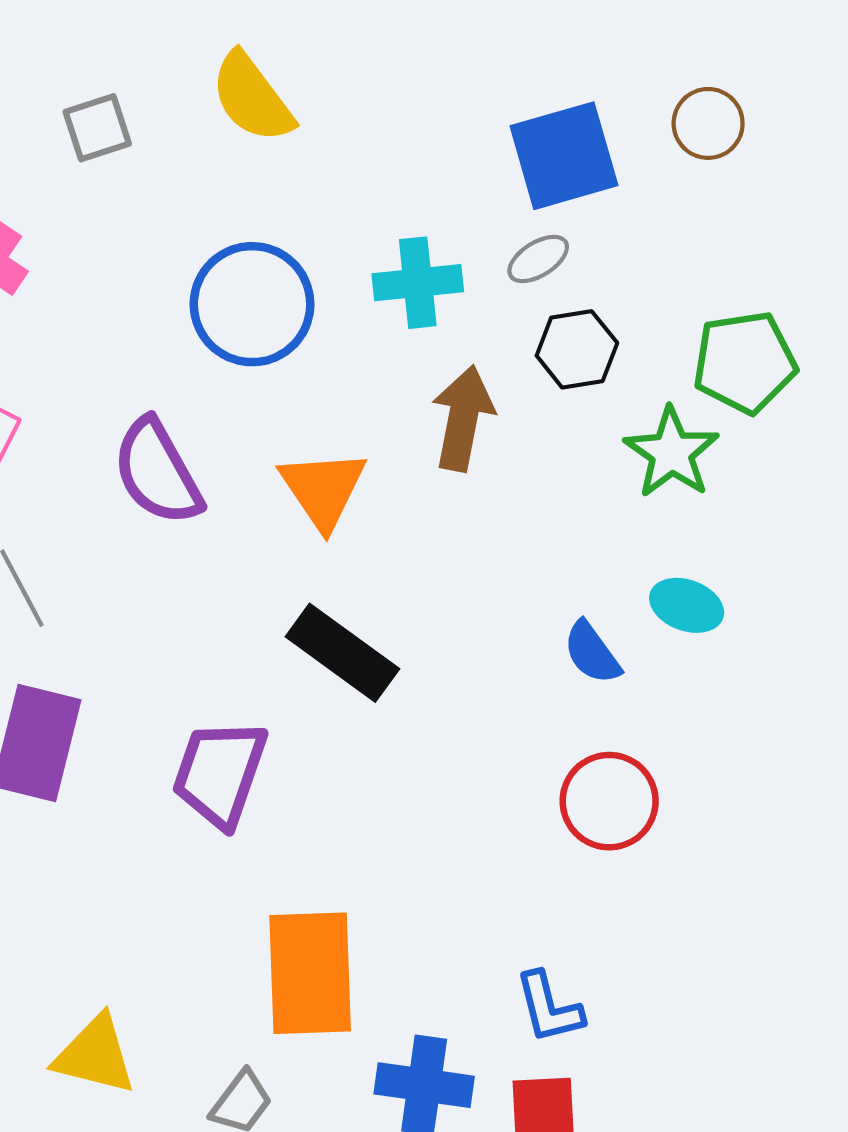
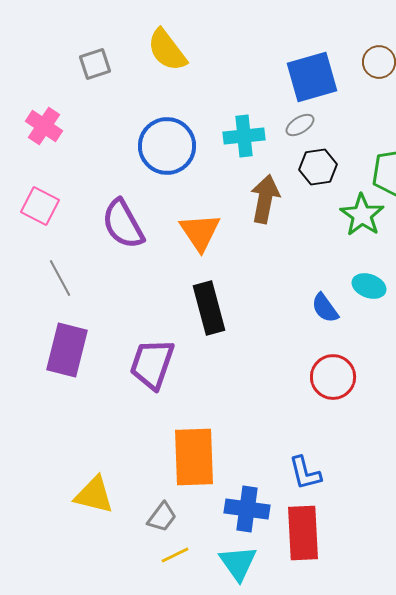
black rectangle: (342, 653) -> (209, 308), turned 39

